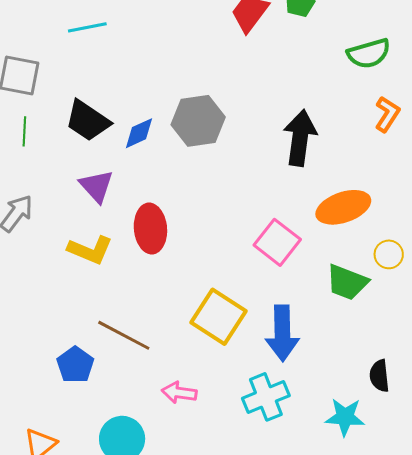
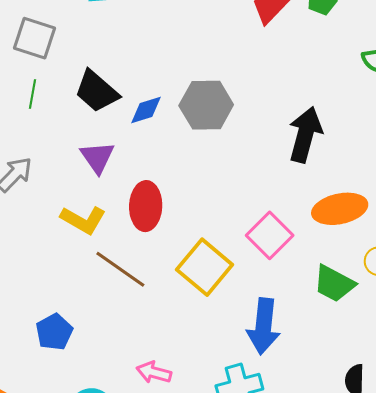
yellow square: (219, 317) -> (205, 267), moved
brown line: (124, 335) -> (120, 269), moved

